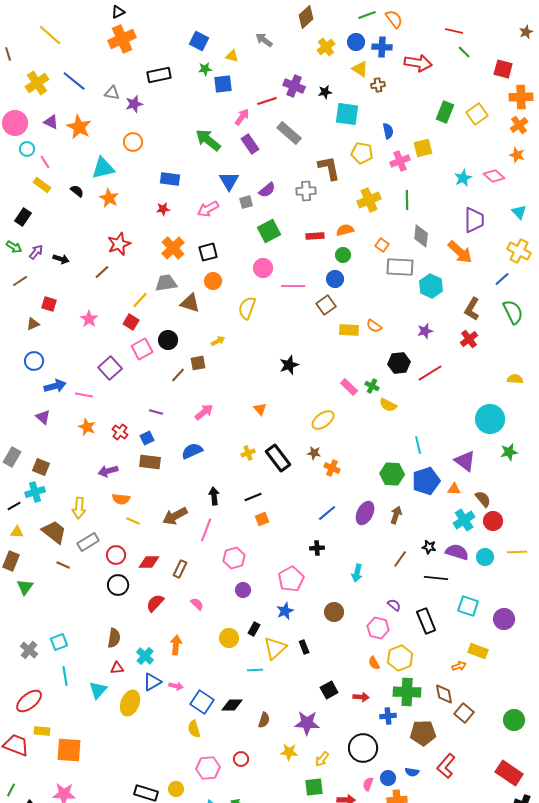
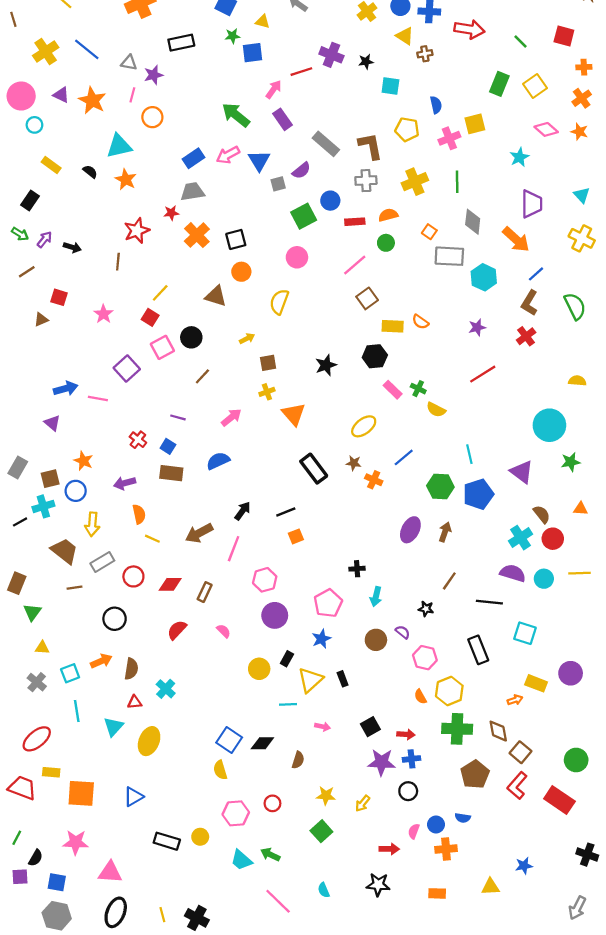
green line: (464, 52) -> (521, 42), moved
orange cross: (521, 97) -> (584, 67), size x0.6
cyan square: (347, 114) -> (390, 86), size x0.7
gray rectangle: (289, 133) -> (326, 144), moved
pink line: (45, 162) -> (132, 95), moved, turned 48
pink diamond: (494, 176) -> (546, 129), moved
blue rectangle: (170, 179) -> (194, 158), turned -42
gray cross: (306, 191) -> (366, 181), moved
red star: (163, 209) -> (171, 213), moved
pink arrow: (208, 209) -> (228, 155), moved
brown line: (102, 272) -> (118, 262), turned -42
blue circle: (335, 279) -> (330, 201), moved
blue line: (502, 279) -> (536, 274), moved
gray trapezoid: (166, 283) -> (192, 192), moved
pink line: (293, 286) -> (355, 265), moved, turned -40
blue circle: (34, 361) -> (76, 491), moved
brown square: (198, 363) -> (268, 363), moved
black hexagon: (399, 363) -> (375, 356), moved
orange triangle: (260, 409) -> (294, 414), size x1.6
orange star: (87, 427) -> (83, 461), moved
blue square: (147, 438) -> (168, 446), turned -32
yellow cross: (248, 453) -> (267, 392), moved
brown square: (41, 467) -> (50, 479), turned -36
orange triangle: (454, 489) -> (581, 509), moved
black arrow: (214, 496) -> (242, 511), turned 42
orange semicircle: (121, 499) -> (139, 514), turned -108
blue line: (327, 513) -> (404, 457), moved
yellow triangle: (17, 532) -> (42, 648), moved
black star: (429, 547) -> (426, 609), moved
brown line: (63, 565) -> (75, 588), turned -32
cyan arrow: (357, 573) -> (376, 597), moved
black circle: (118, 585) -> (115, 619), moved
purple circle: (243, 590) -> (275, 615), size x1.5
purple semicircle: (394, 605) -> (403, 632), moved
purple circle: (504, 619) -> (571, 673), moved
orange arrow: (176, 645) -> (101, 661), moved, turned 60
blue triangle: (152, 682) -> (133, 797), moved
pink arrow: (176, 686) -> (323, 727), moved
blue cross: (388, 716) -> (412, 759), moved
purple star: (307, 723) -> (381, 762), moved
brown pentagon: (423, 733) -> (475, 774), turned -30
black circle: (363, 748) -> (408, 791), size x0.6
red L-shape: (446, 766) -> (517, 786), moved
red rectangle: (509, 773) -> (559, 800), moved
green square: (314, 787) -> (321, 831), moved, turned -36

